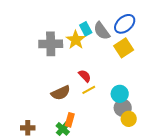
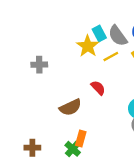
gray cross: (51, 44) -> (39, 65), moved, size x0.6
yellow line: (89, 90) -> (111, 57), moved

